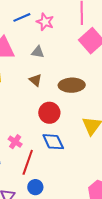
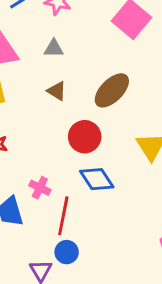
brown ellipse: (72, 85) -> (112, 90), turned -35
blue circle: (35, 187) -> (67, 252), moved

